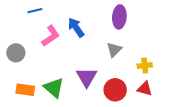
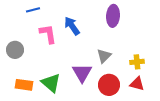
pink L-shape: (51, 36) -> (48, 34), turned -65
gray triangle: (114, 50) -> (104, 56), moved

